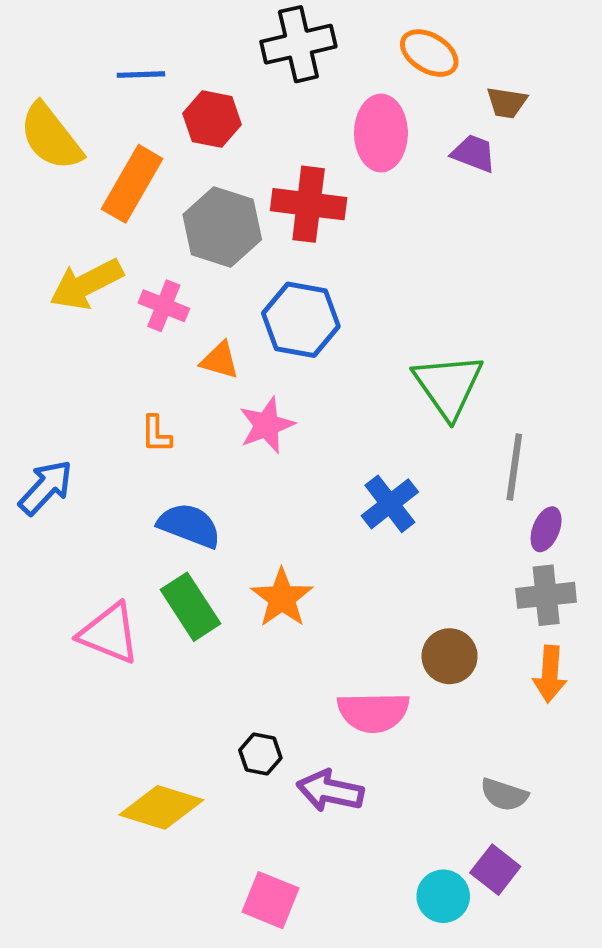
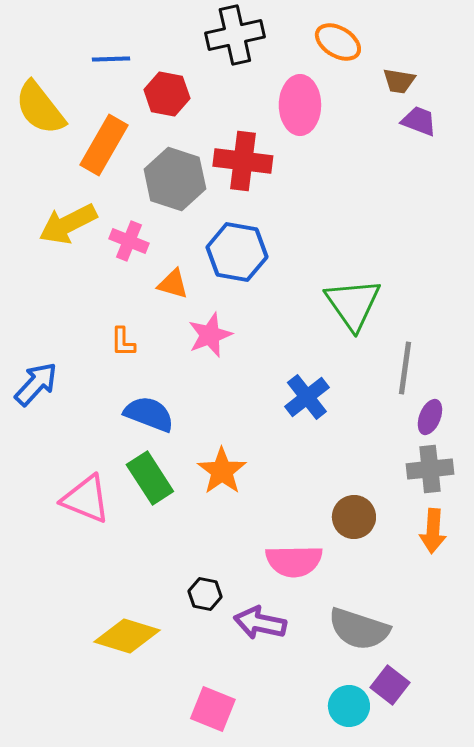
purple trapezoid: (474, 153) -> (419, 121), moved
gray semicircle: (504, 795) -> (359, 629), moved, size x1.6

